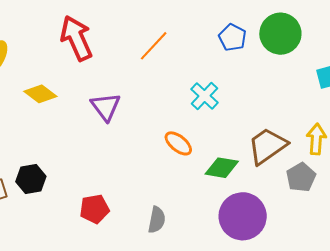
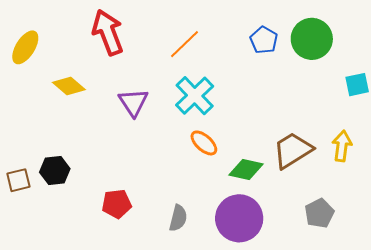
cyan cross: (205, 96) -> (195, 96), moved, size x1.4
gray pentagon: (301, 177) -> (319, 213), moved
purple circle: (243, 216) -> (239, 218), moved

